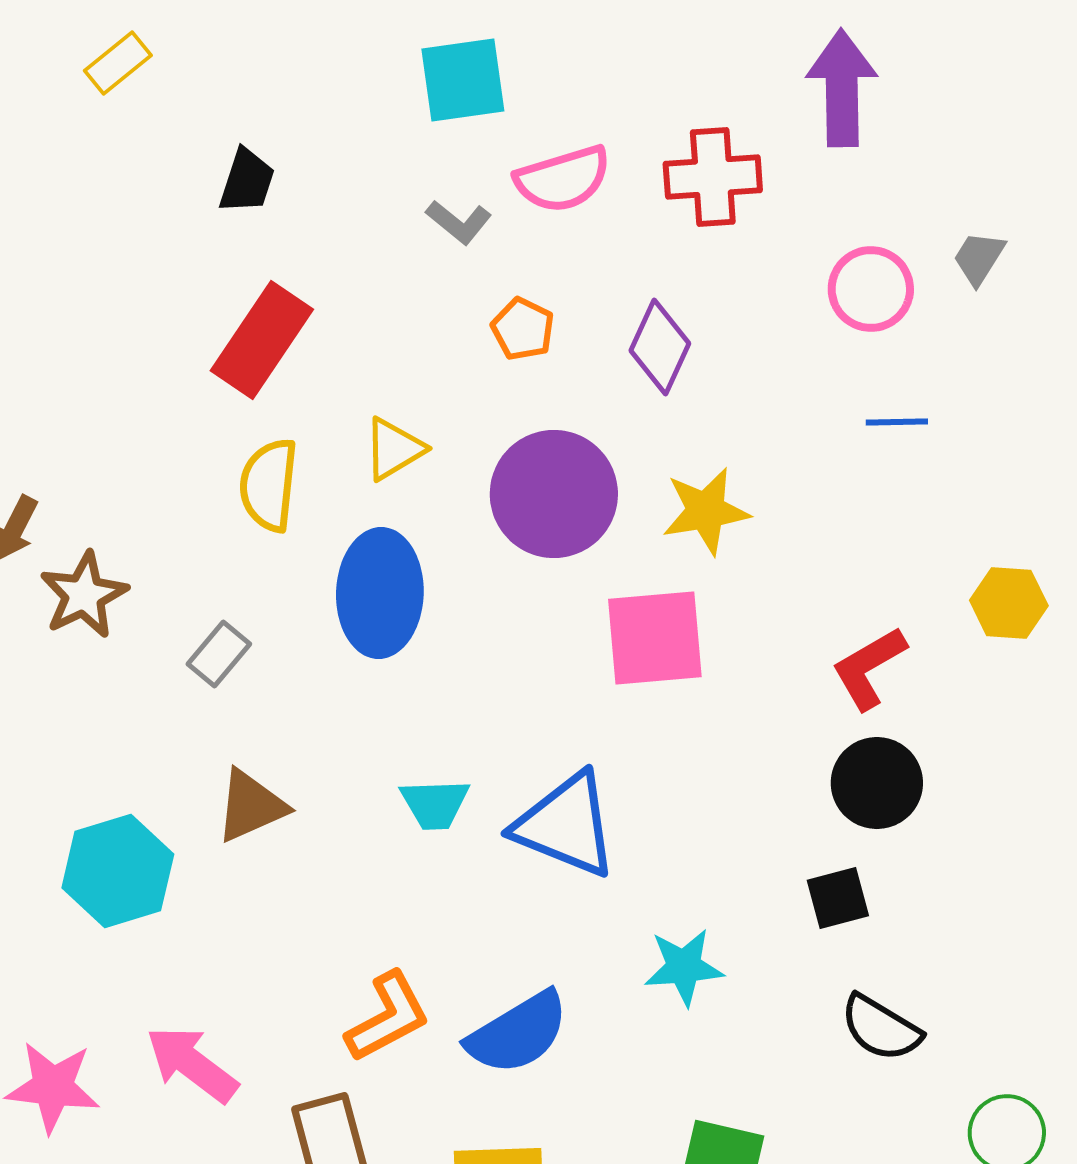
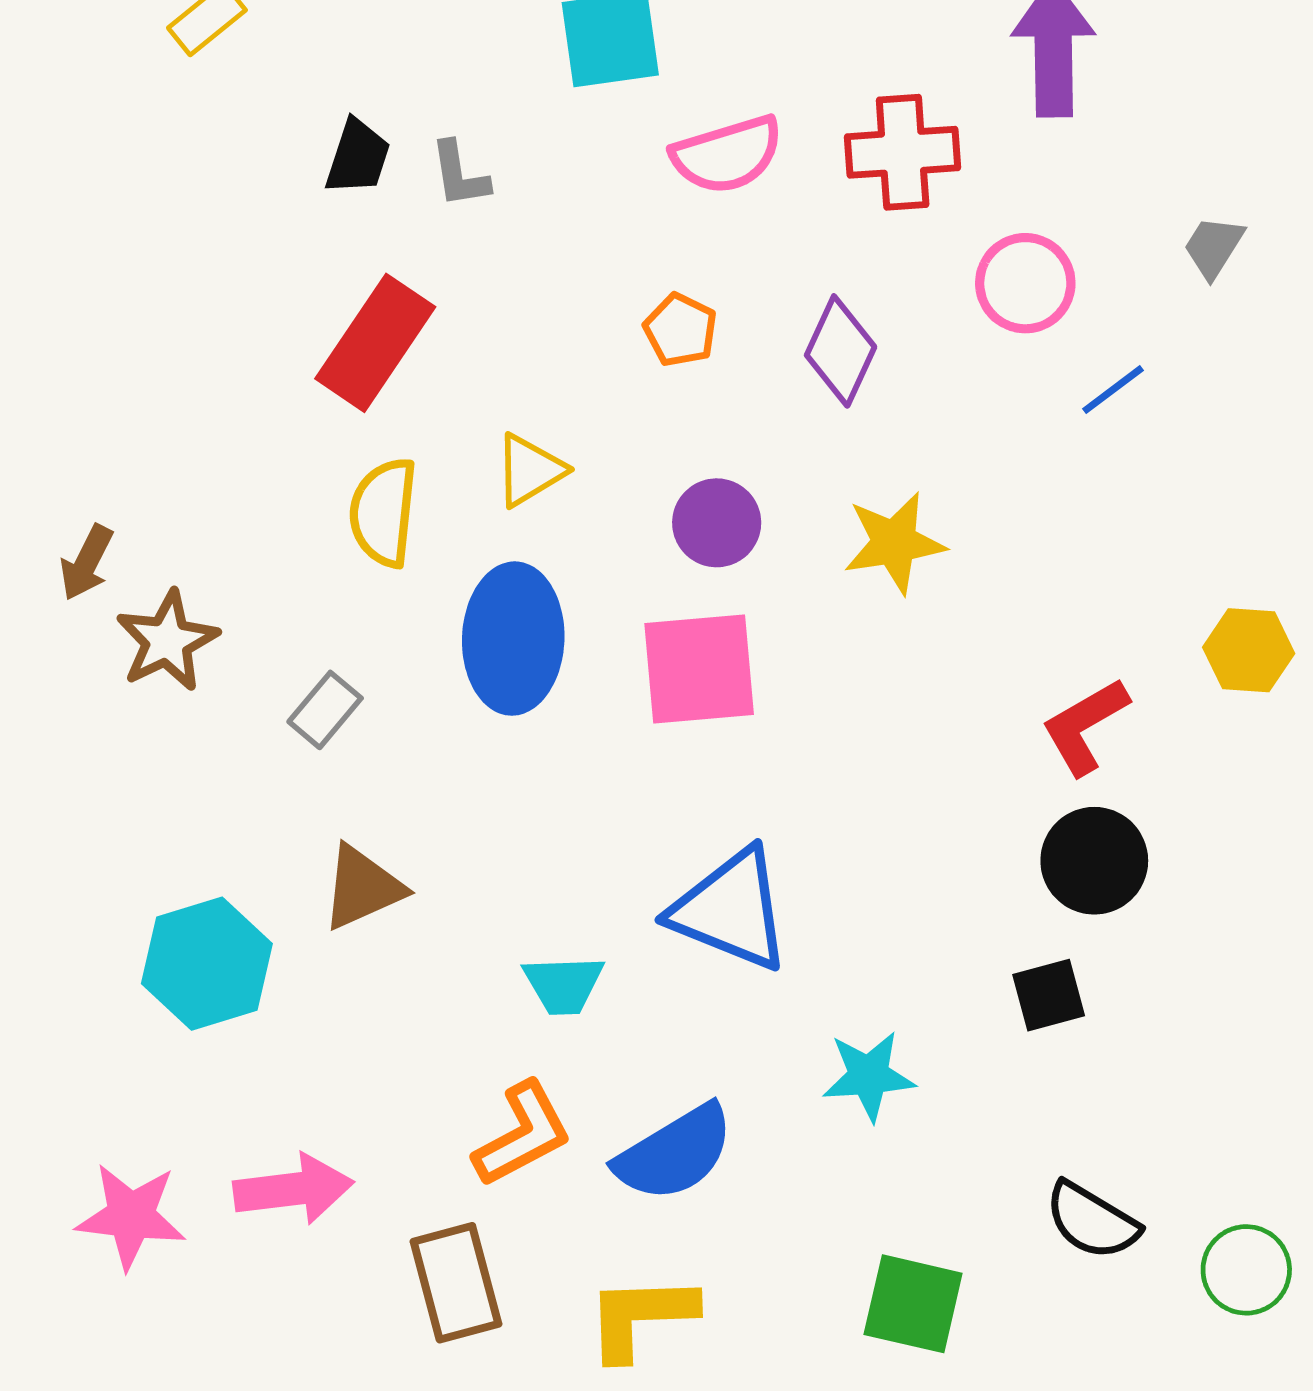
gray L-shape: (459, 222) -> (459, 174), moved, turned 42
pink circle: (871, 289) -> (1025, 283), moved
blue line: (897, 422) -> (1113, 390), moved, turned -36
purple circle: (554, 494) -> (717, 523), size x0.6
pink square: (655, 638) -> (699, 669), moved
cyan trapezoid: (435, 804) -> (564, 985), moved
black semicircle: (881, 1028) -> (1092, 1221), moved
pink arrow: (192, 1064) -> (293, 1189), turned 136

